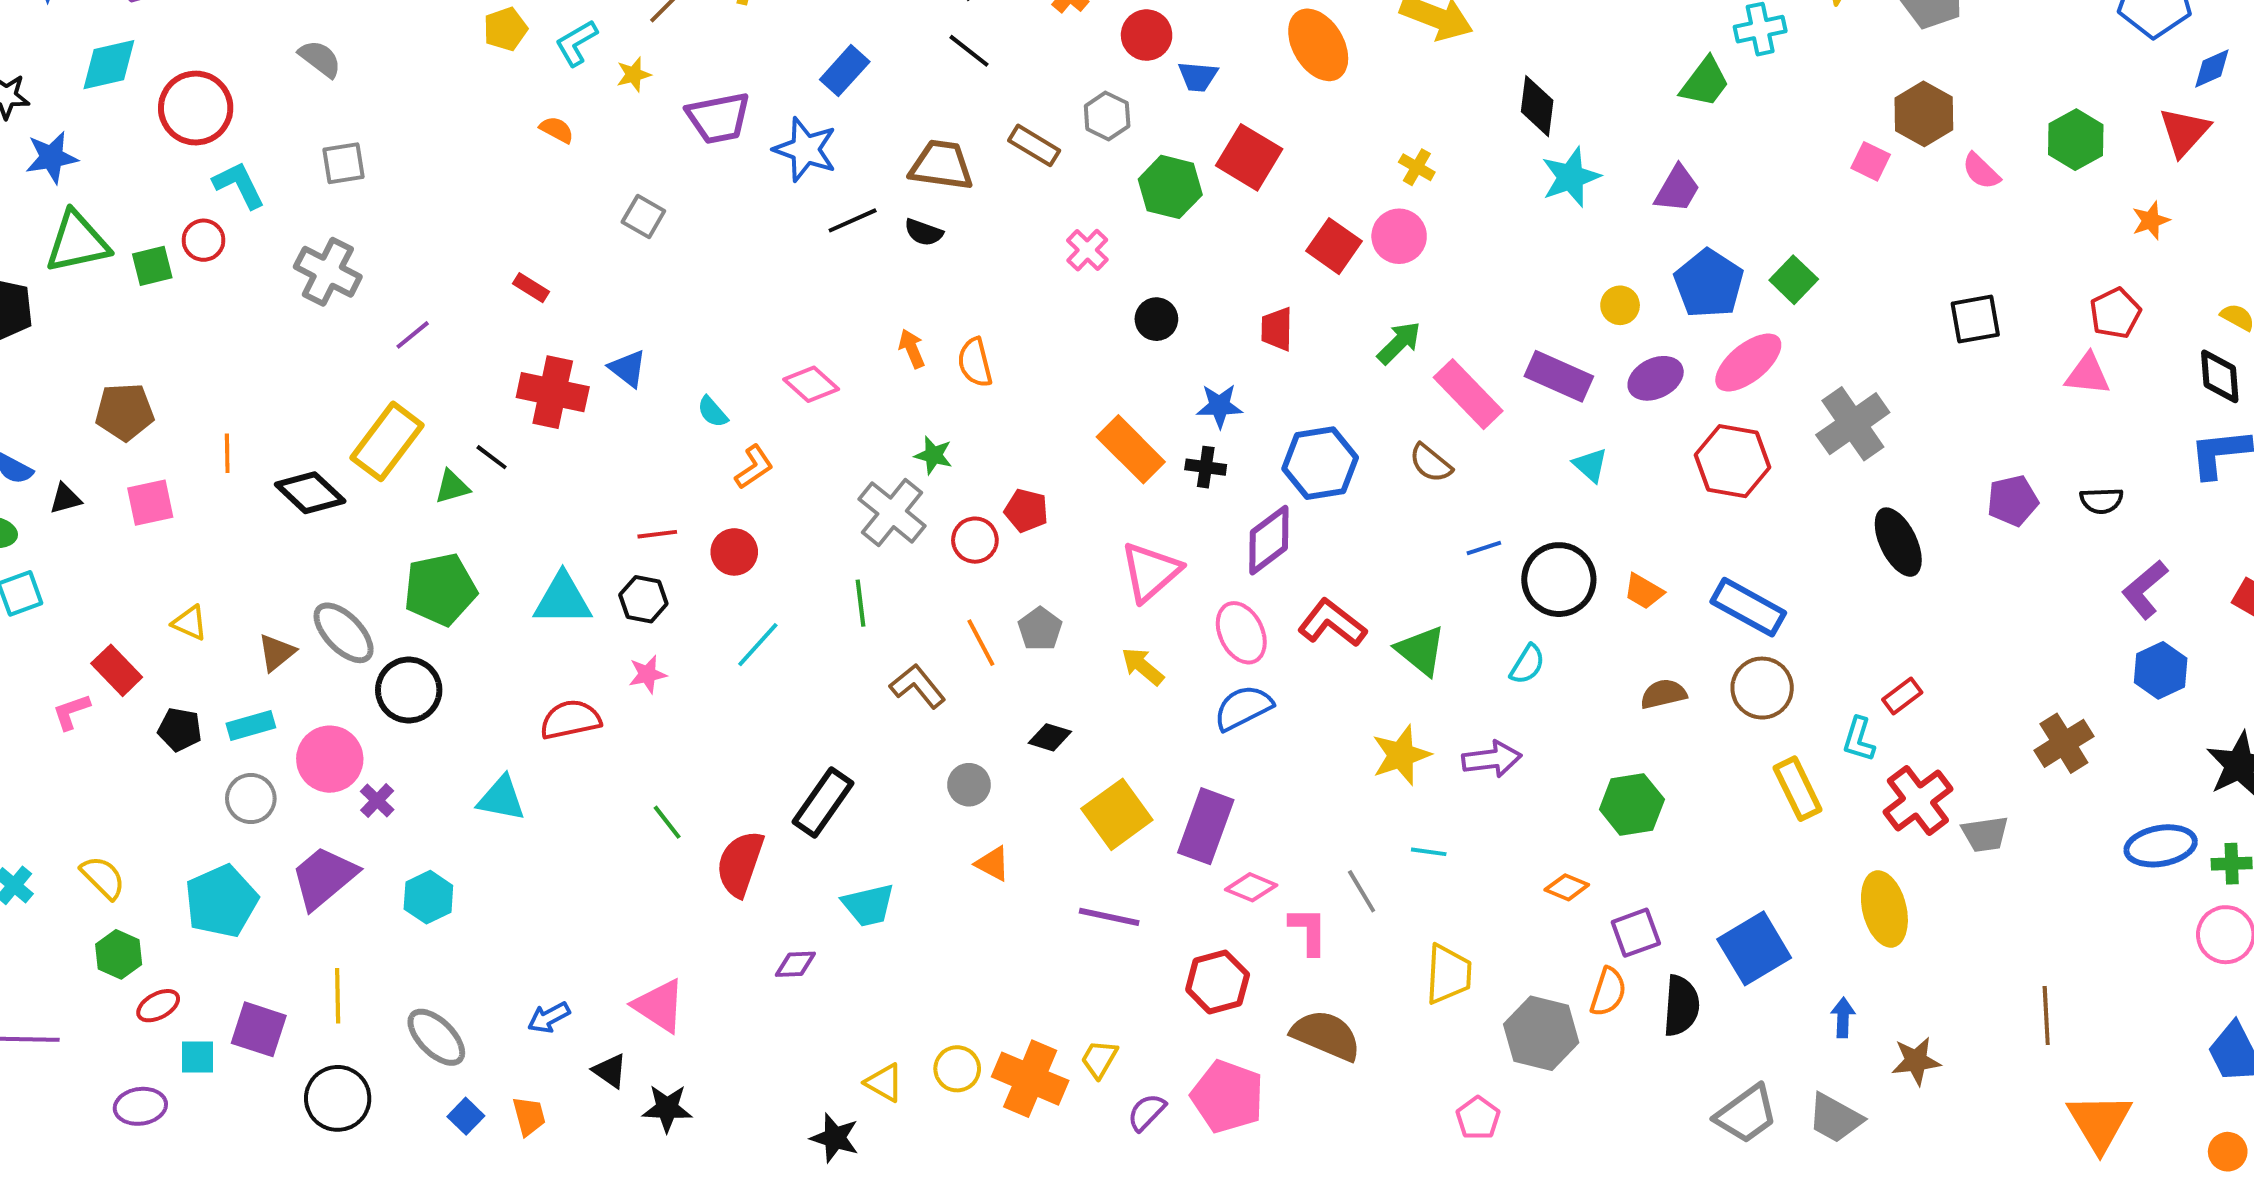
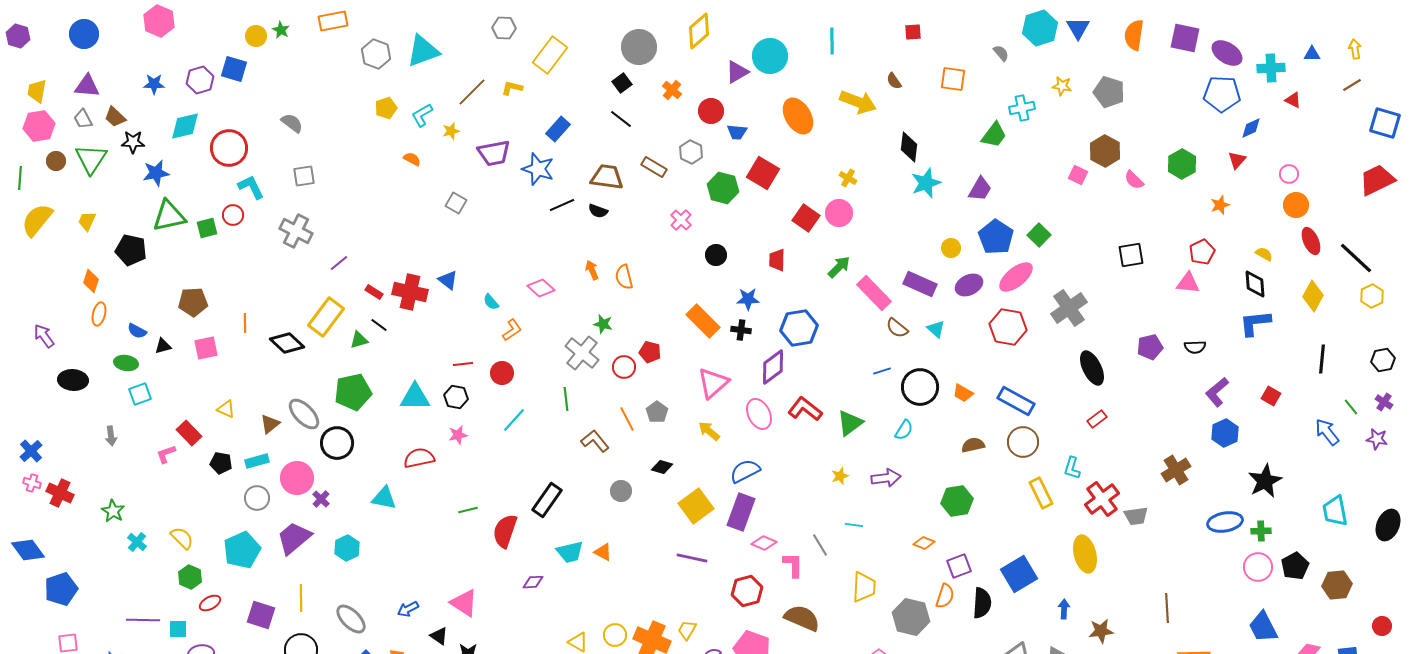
red triangle: (2184, 132) -> (1237, 160), size x0.7
red rectangle: (531, 288) -> (374, 292), moved
brown semicircle: (1431, 463) -> (897, 328), moved
green triangle: (1421, 651) -> (850, 423), turned 44
red rectangle: (1902, 696) -> (1097, 419), moved
blue semicircle: (1243, 708) -> (745, 471), moved
yellow star: (1401, 755) -> (840, 476), size x0.6
green line: (667, 822) -> (468, 510), turned -66
orange triangle: (993, 864) -> (603, 552), moved
cyan square: (198, 1057) -> (178, 629), moved

